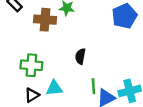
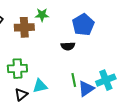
blue pentagon: (124, 16) -> (83, 25), moved
black semicircle: (80, 56) -> (68, 46), moved, turned -96

